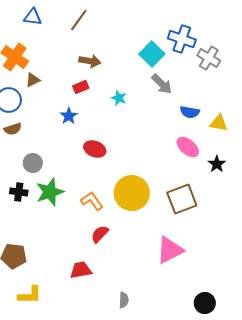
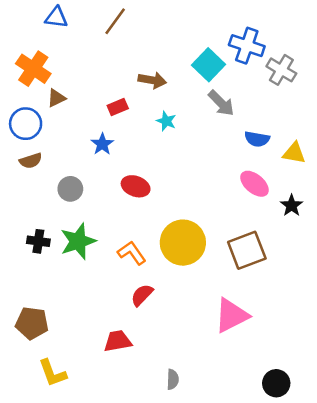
brown arrow: (90, 61) -> (152, 80), moved
gray circle: (33, 163) -> (70, 189), moved
yellow L-shape: (30, 295) -> (52, 373), turned 70

